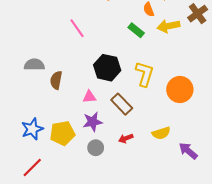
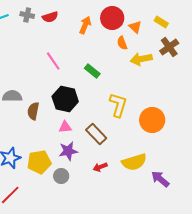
green rectangle: (136, 30) -> (92, 71), moved
black hexagon: (107, 68) -> (65, 99), moved
yellow semicircle: (161, 133) -> (134, 162), size x1.4
gray circle: (96, 148) -> (61, 176), moved

